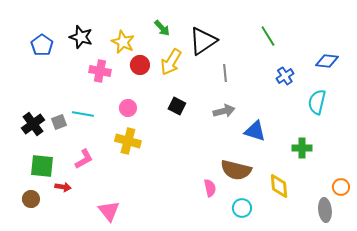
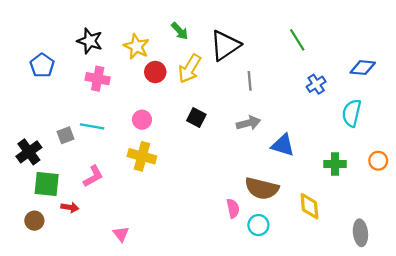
blue pentagon: (42, 45) -> (42, 65), moved
pink cross: (100, 71) -> (98, 79), moved
black cross: (33, 124) -> (29, 152), moved
orange circle: (341, 187) -> (378, 161), moved
cyan circle: (242, 208) -> (258, 225), moved
pink triangle: (109, 211) -> (121, 234), size x0.7

